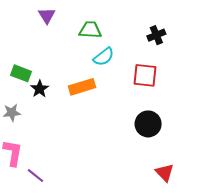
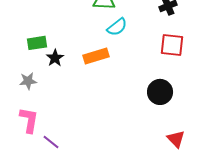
green rectangle: (21, 73) -> (37, 43), turned -30
red square: (145, 75) -> (172, 45), moved

